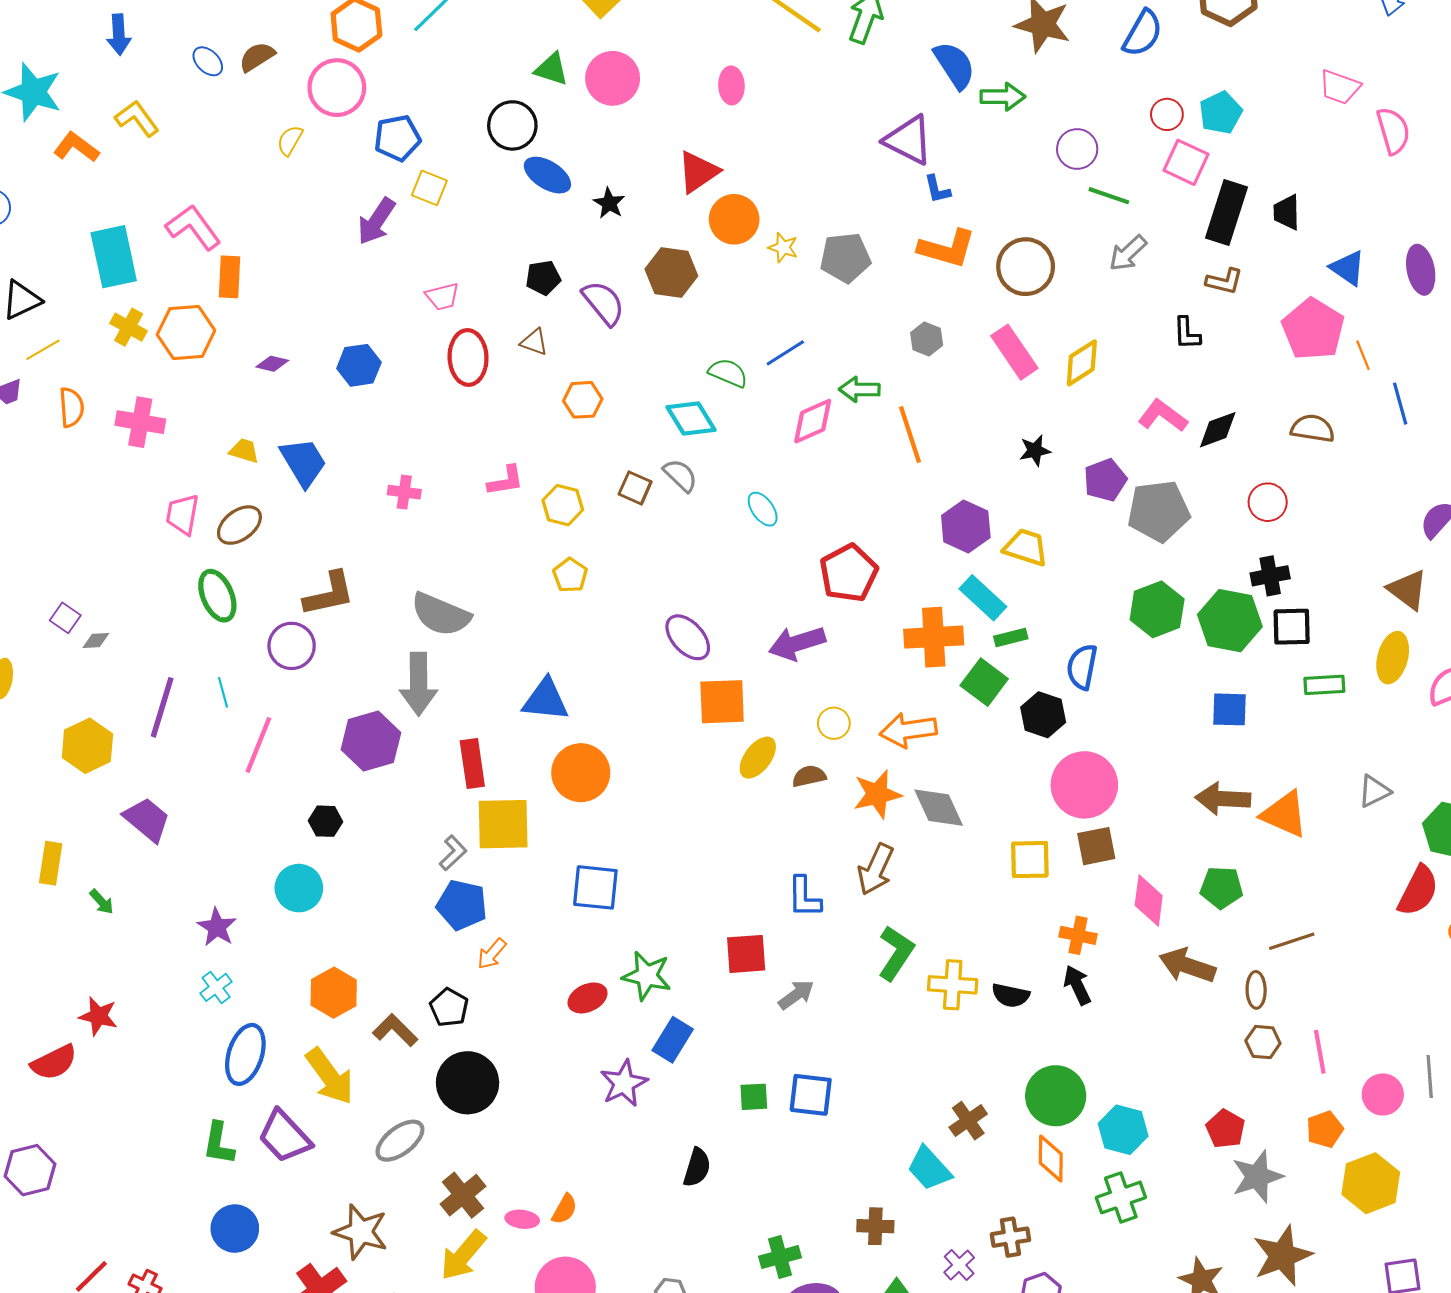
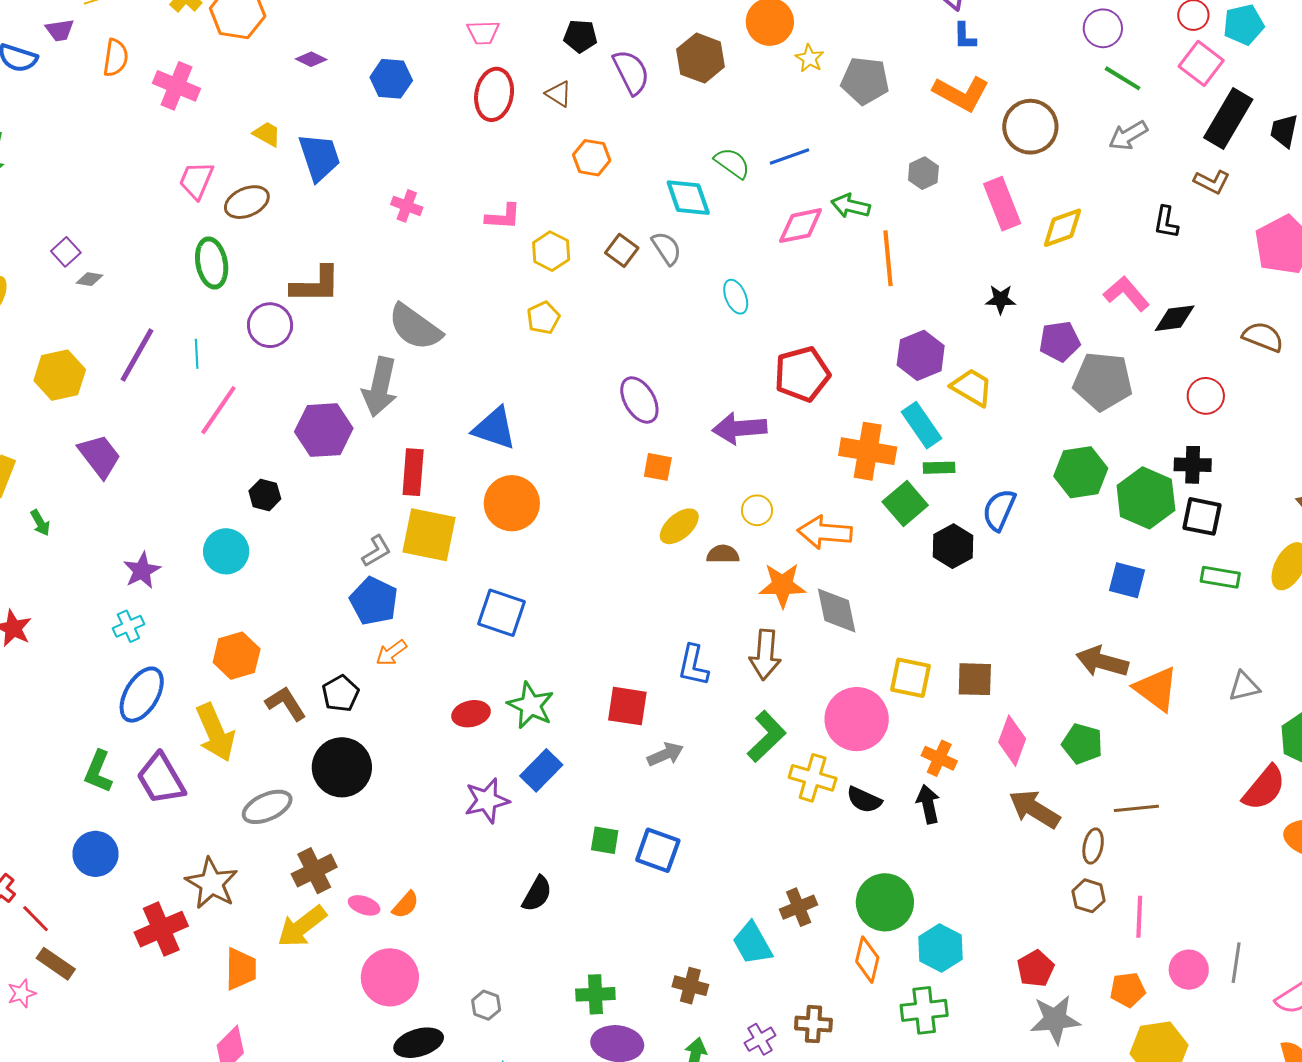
orange square: (722, 702) -> (658, 467), size x0.6
pink circle: (1084, 785) -> (857, 719), moved
brown arrow: (876, 869) -> (765, 655), turned -33

